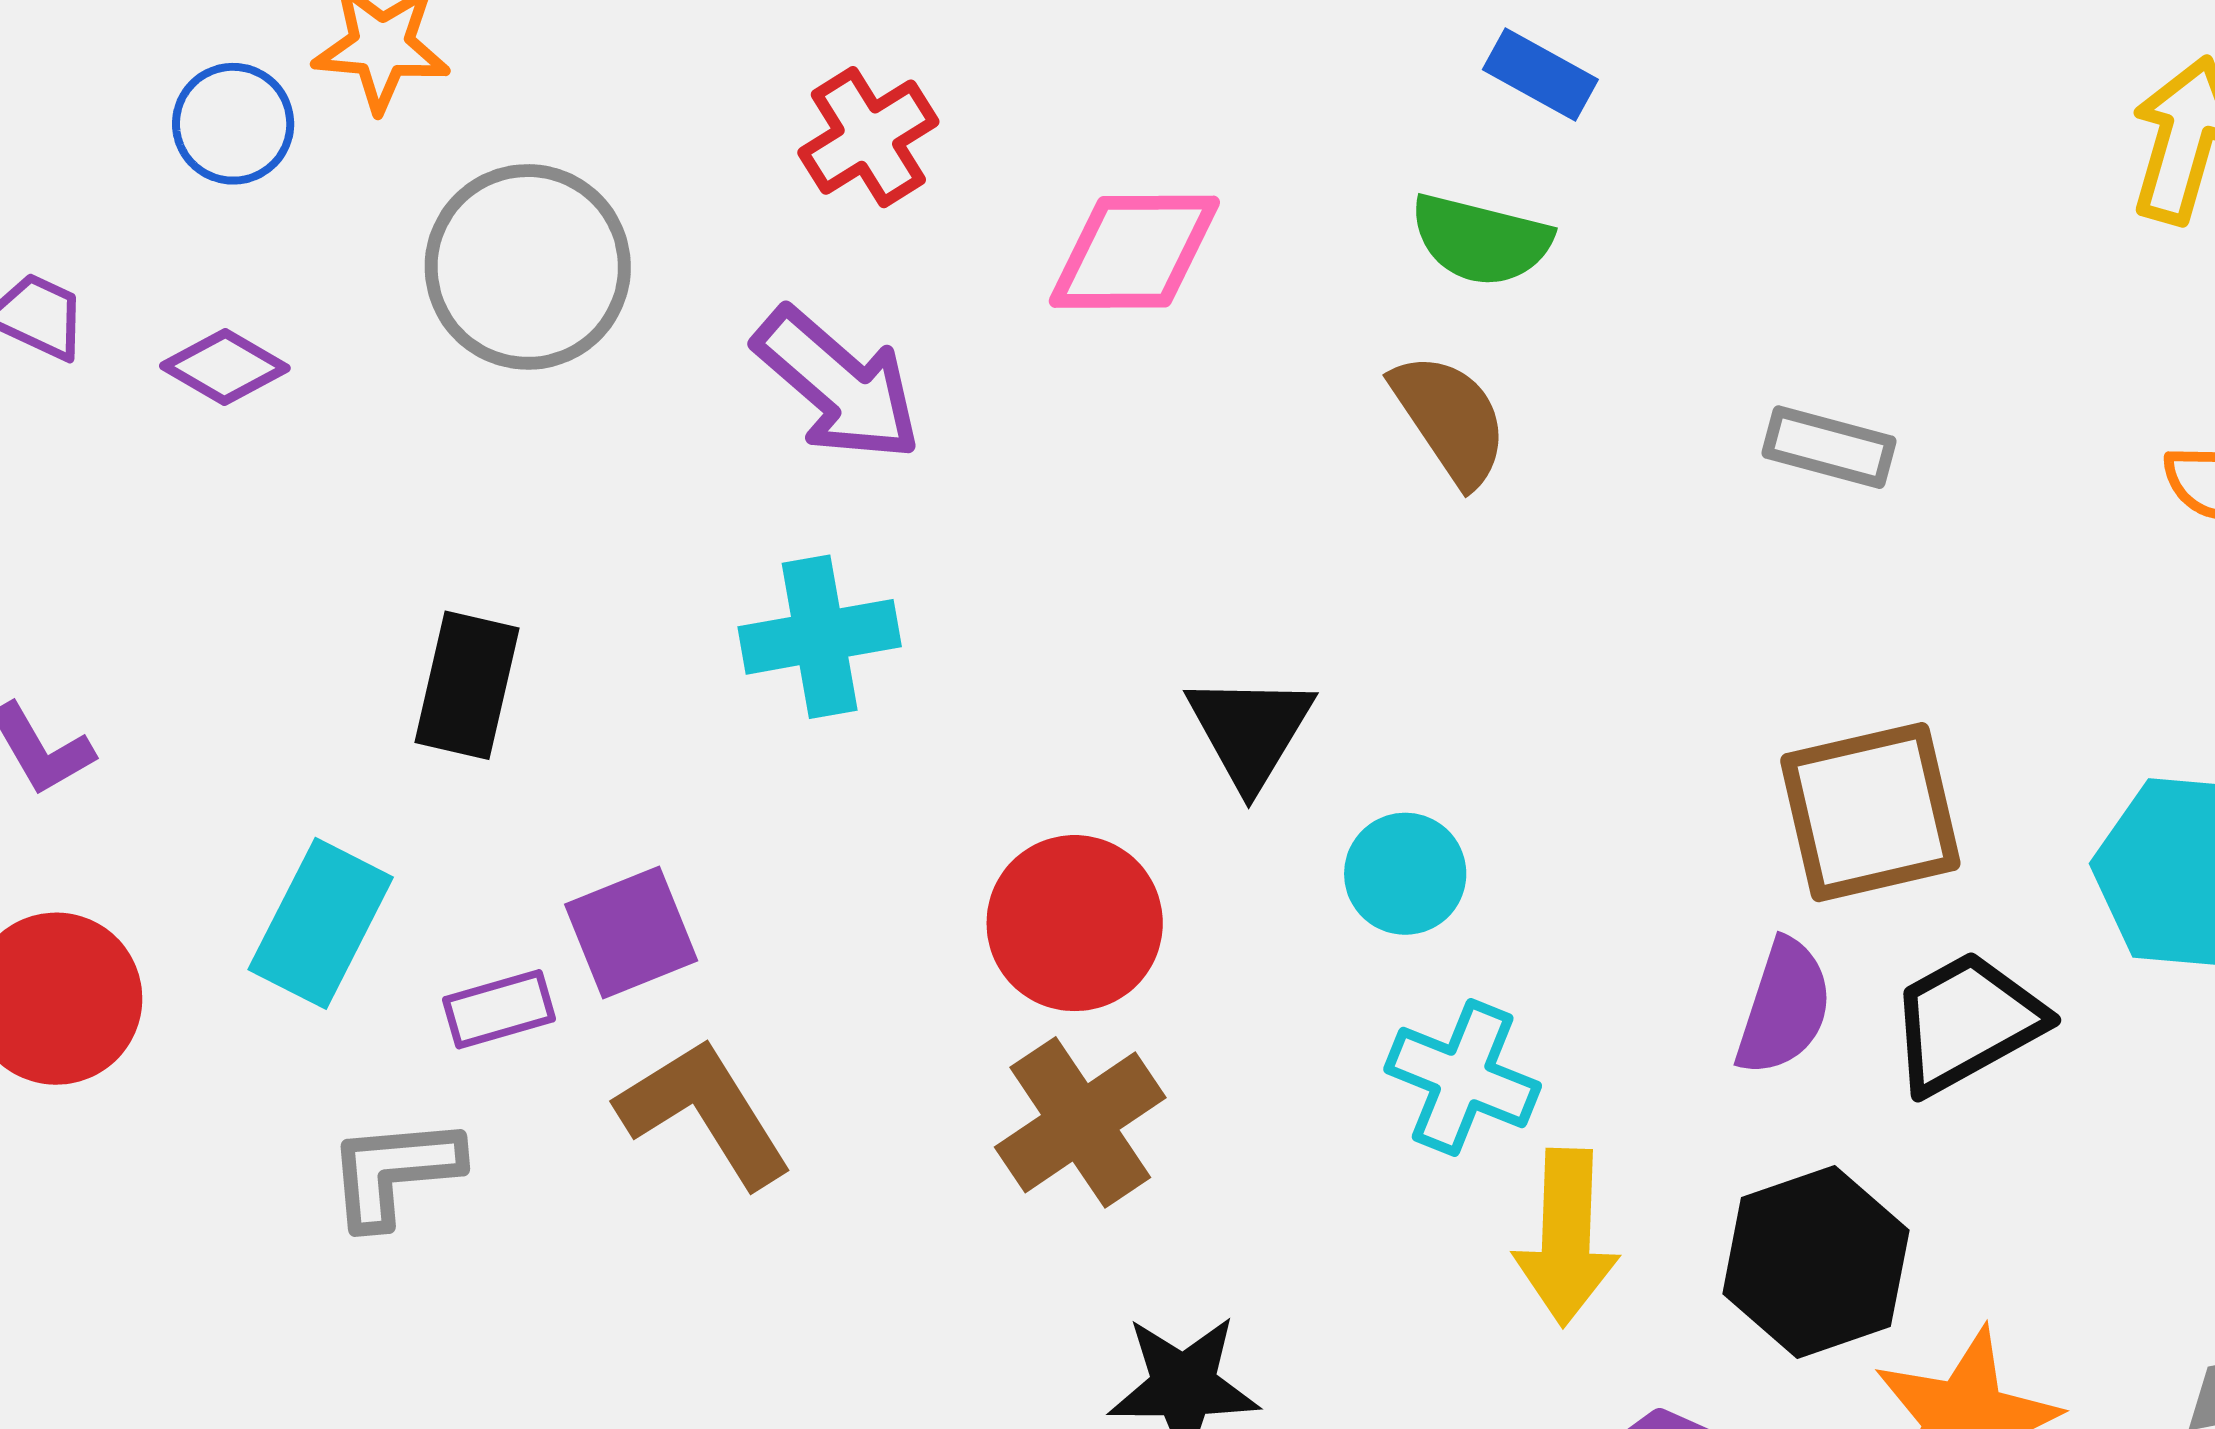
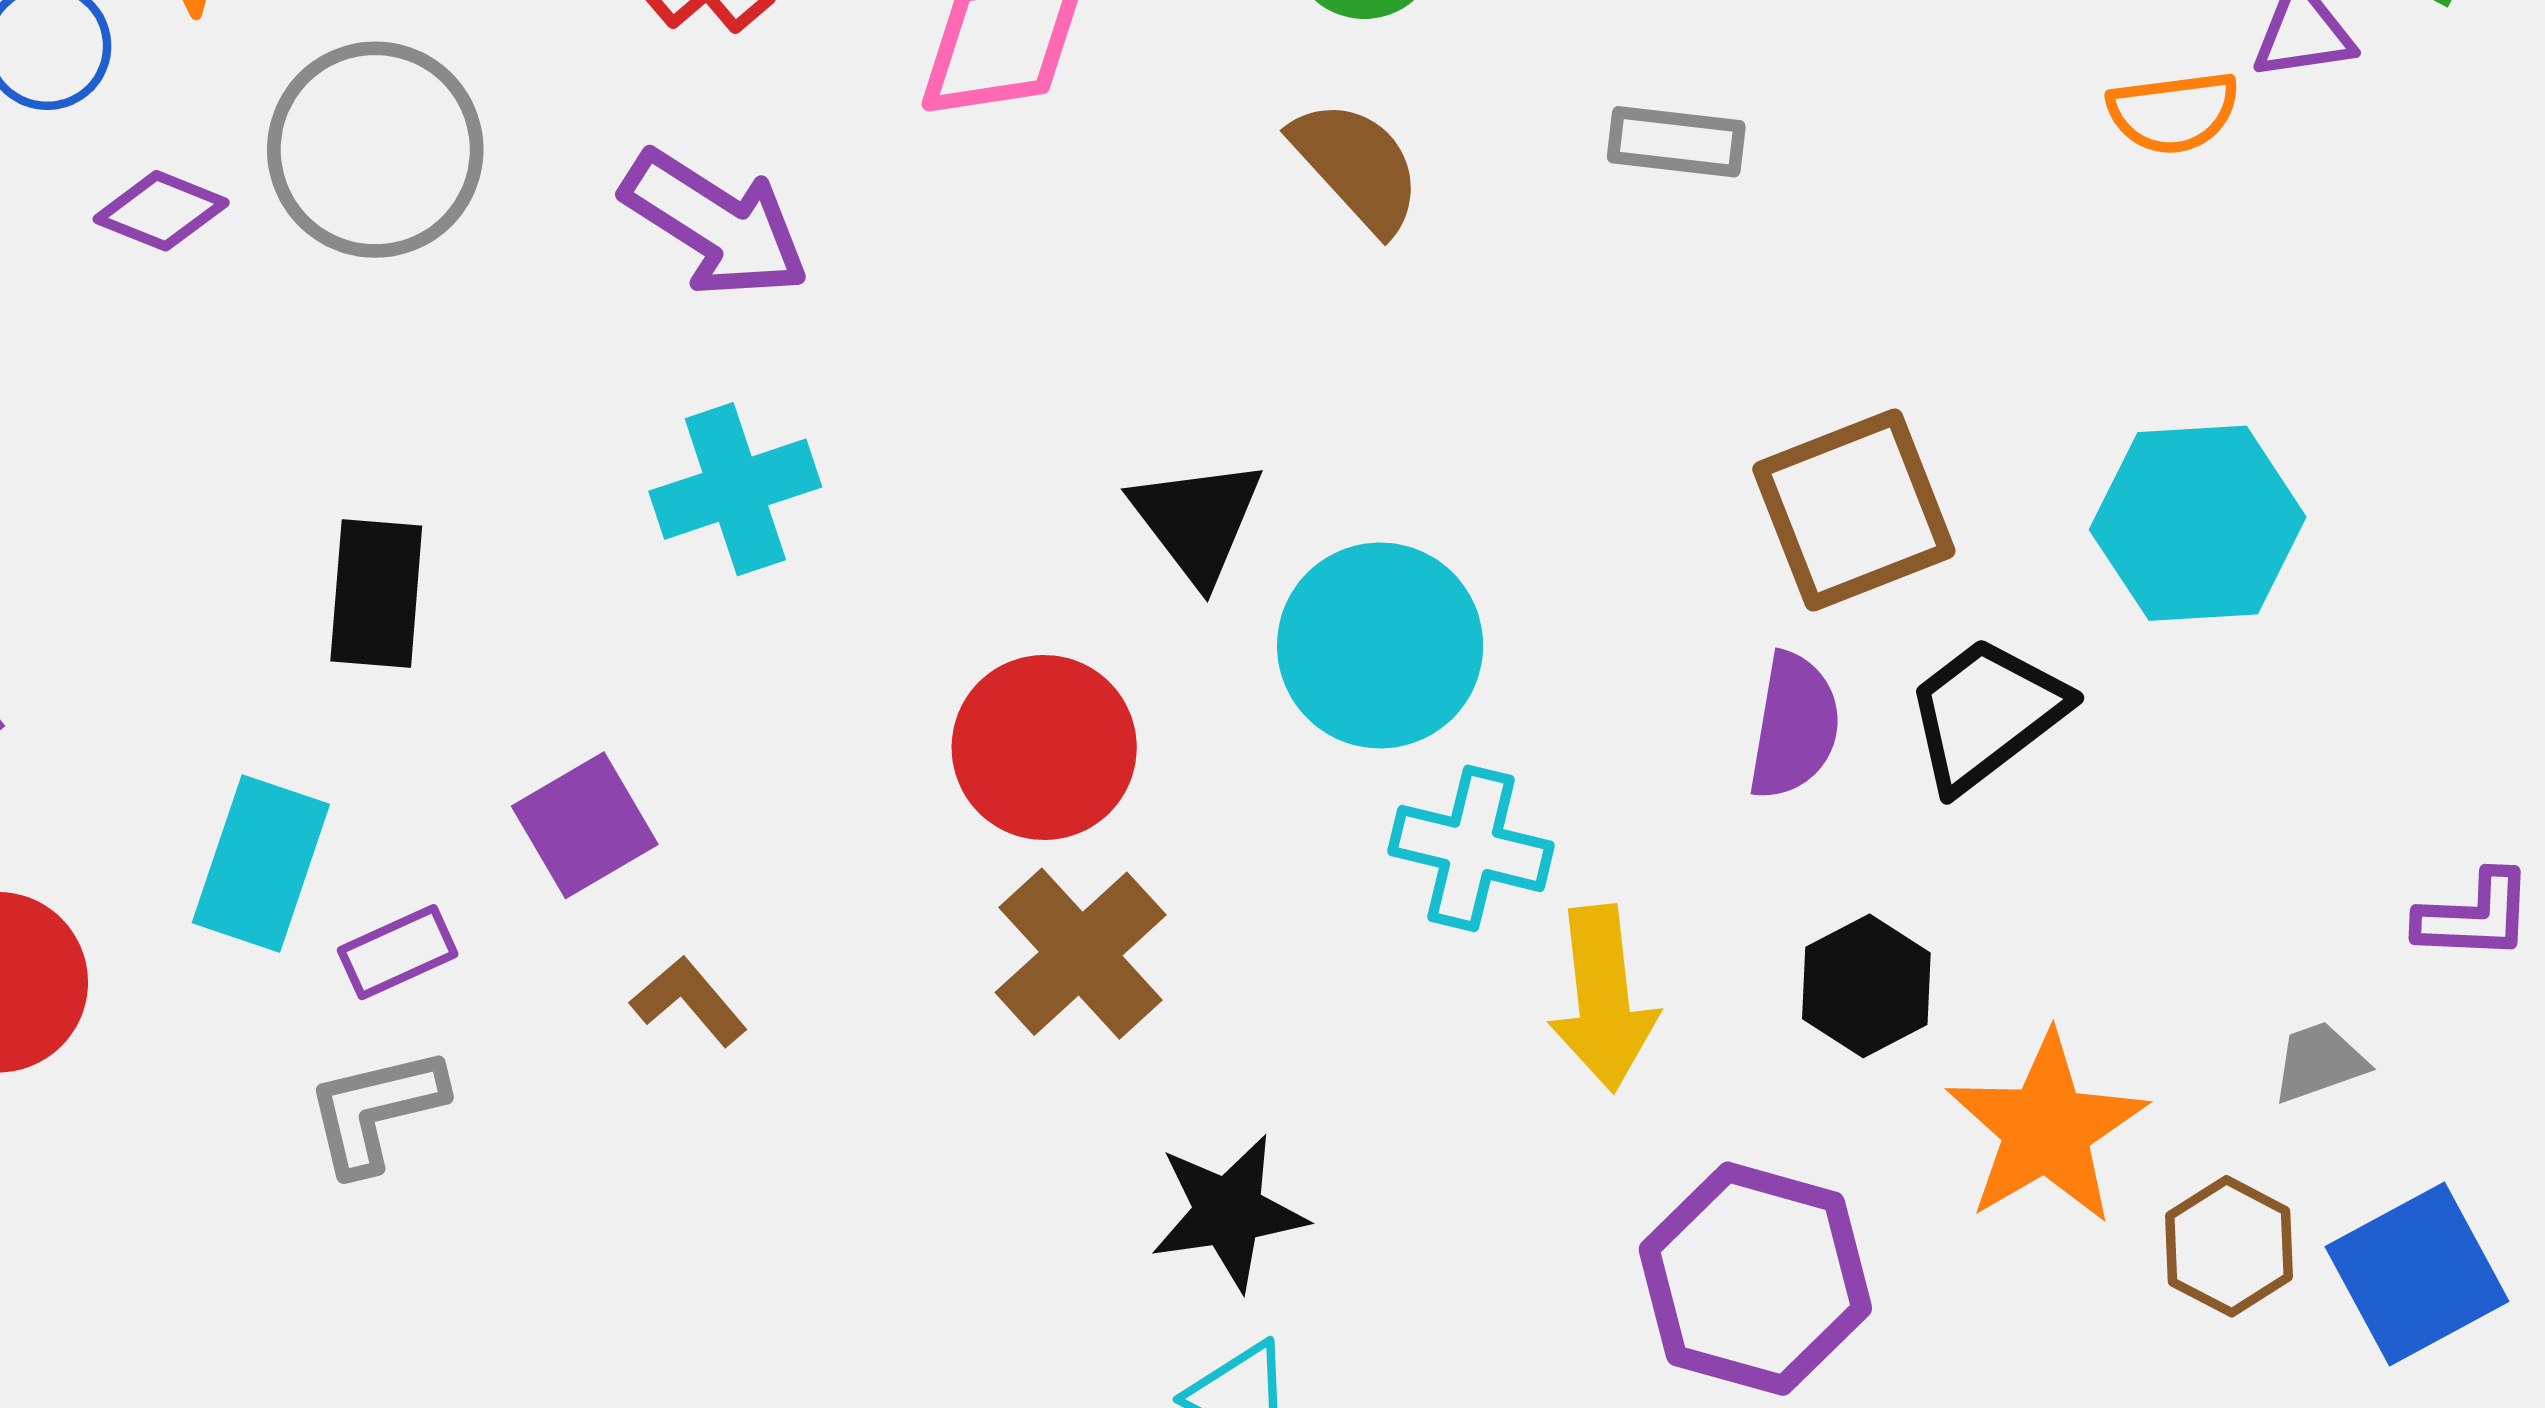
purple diamond: (225, 367) -> (161, 211), moved
gray rectangle: (1829, 447) -> (1676, 142), moved
cyan circle: (1405, 874) -> (1380, 645), size x1.6
purple rectangle: (499, 1009) -> (398, 952), moved
brown L-shape: (705, 1113) -> (689, 1001), size x0.6
black hexagon: (1816, 1262) -> (1866, 986), size x0.7

